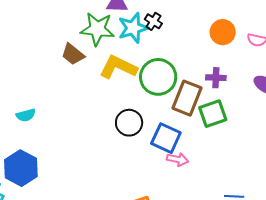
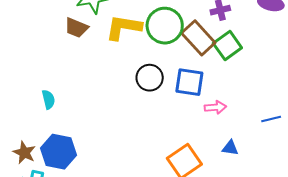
brown rectangle: (187, 98) -> (198, 38), turned -48
cyan semicircle: (26, 115) -> (48, 99), turned -72
pink arrow: (178, 159) -> (215, 107), moved

